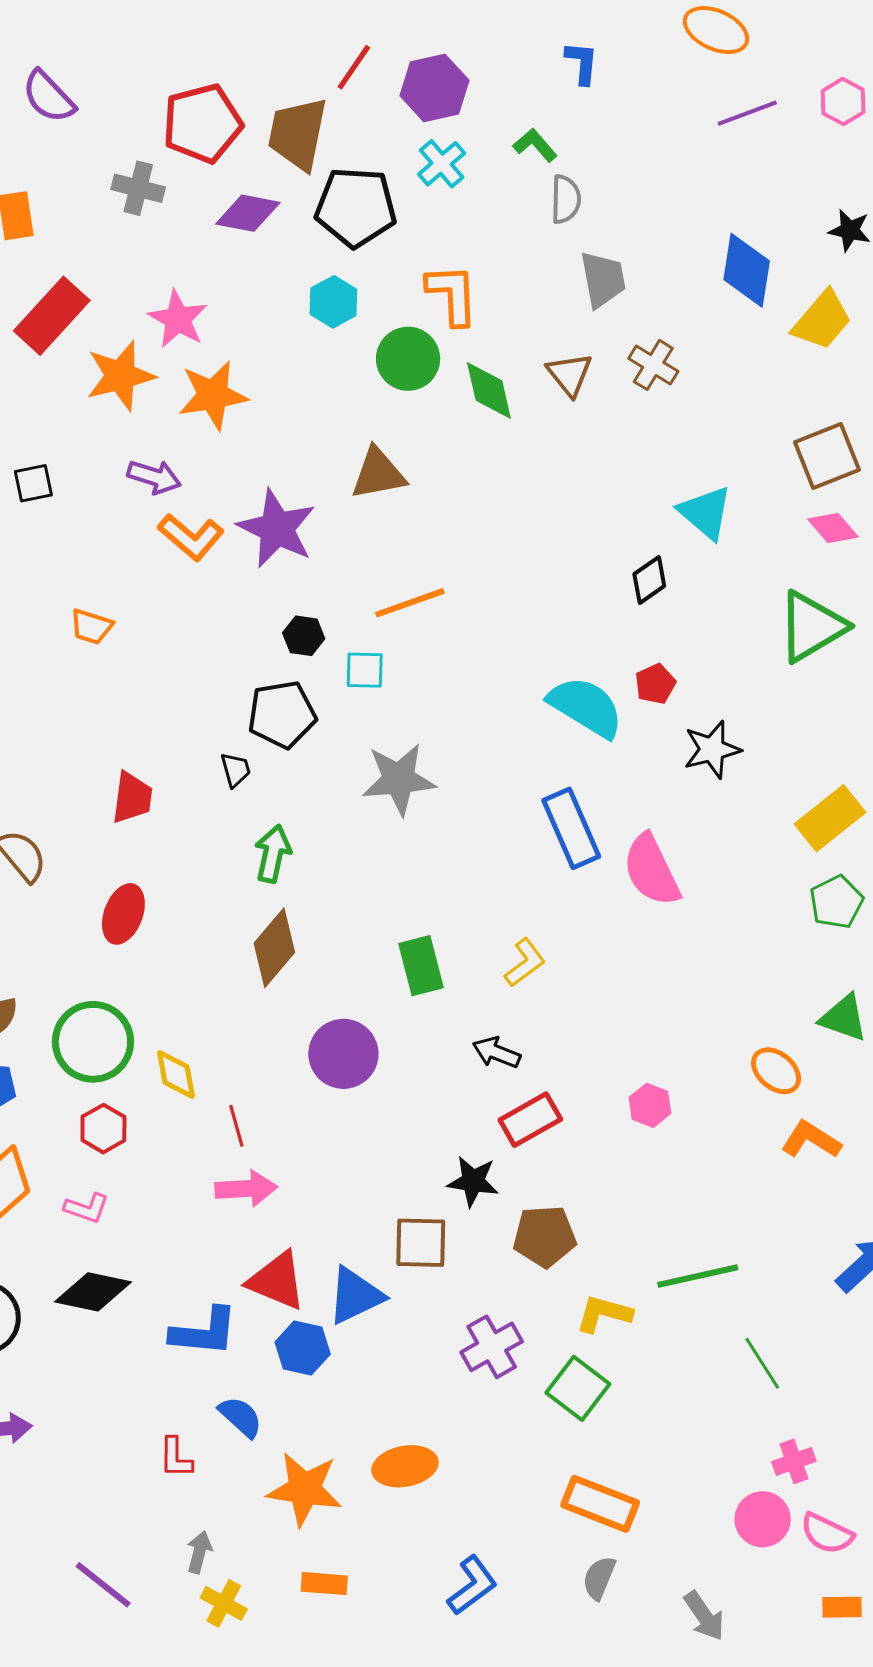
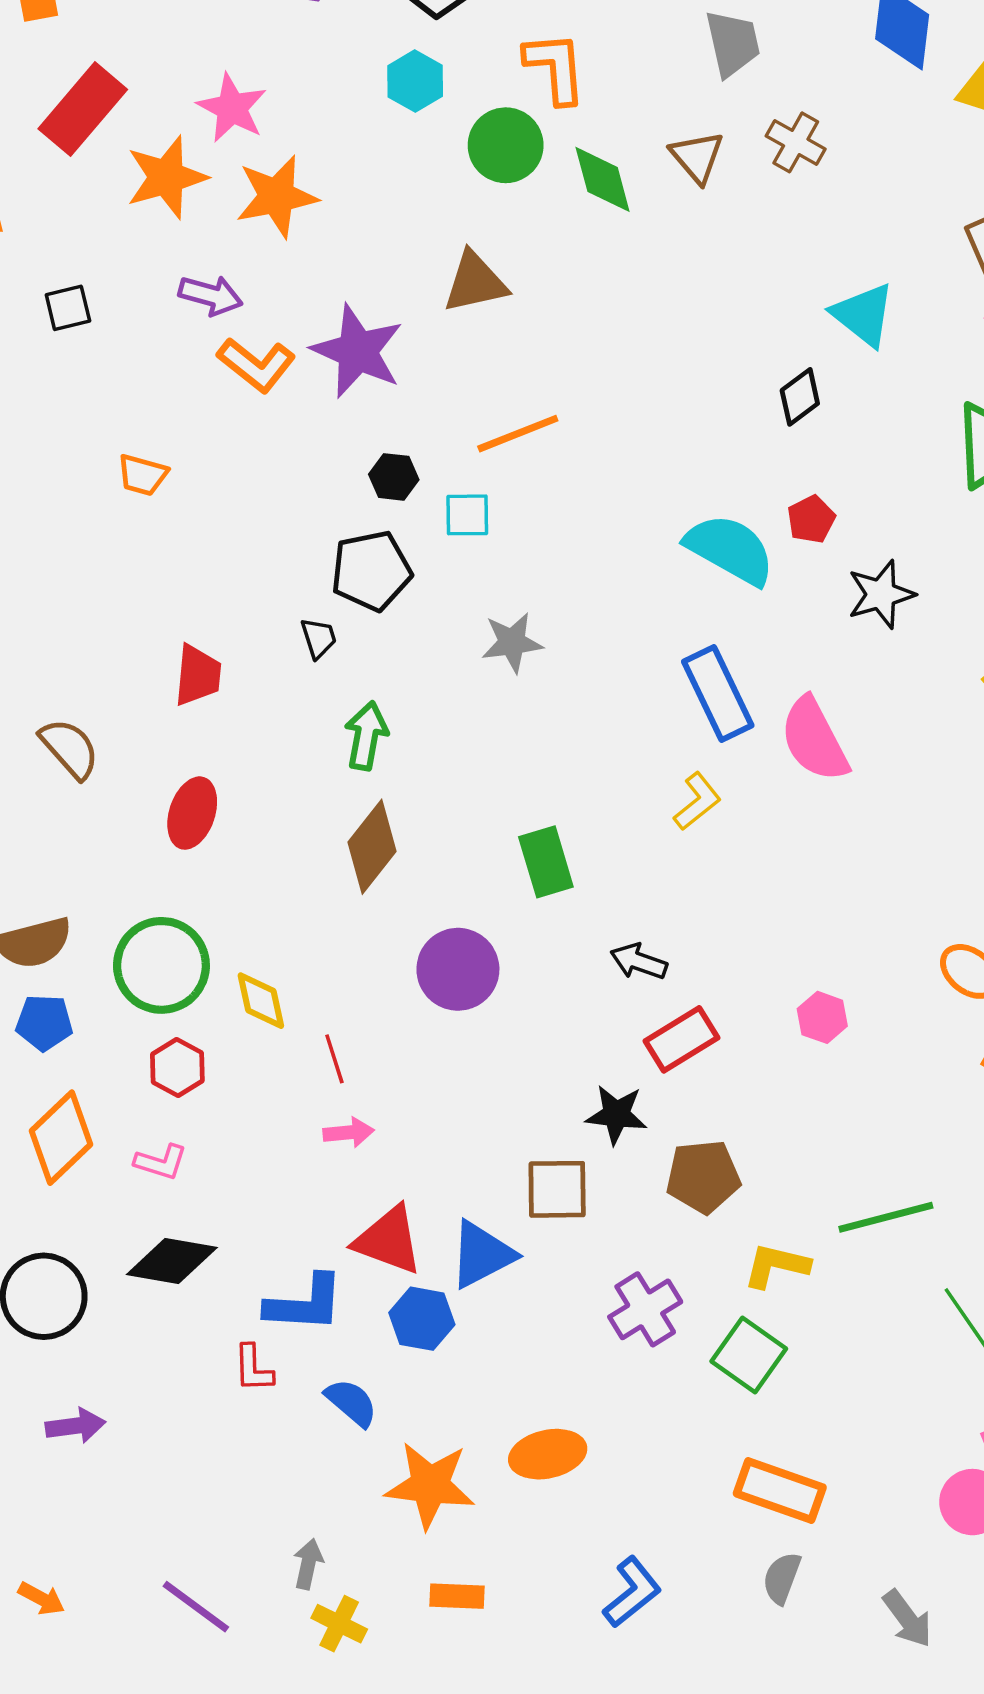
gray star: (399, 779) -> (512, 642), size x0.7
yellow L-shape: (525, 963) -> (697, 801), moved
pink arrow: (246, 1189) -> (349, 1133), size x0.7
red L-shape: (176, 1458) -> (253, 1368), moved

